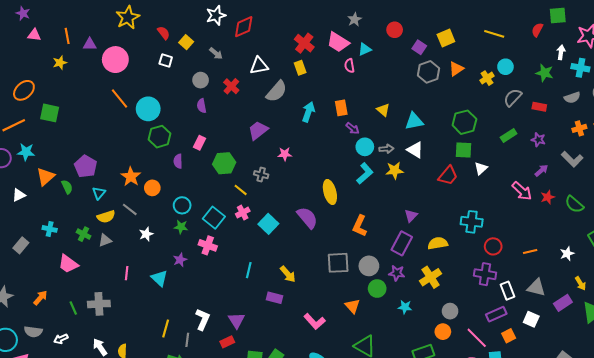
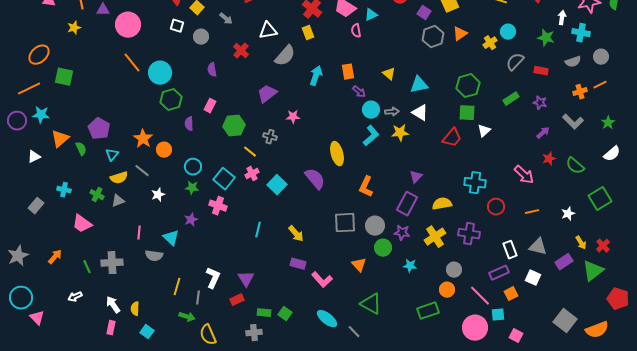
gray circle: (201, 80) -> (201, 37), moved
pink arrow: (522, 191) -> (524, 175), moved
purple cross: (485, 274) -> (469, 234), moved
purple rectangle: (274, 298) -> (298, 264), moved
gray semicircle: (33, 332) -> (154, 256), moved

